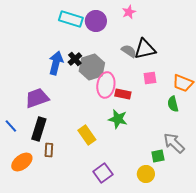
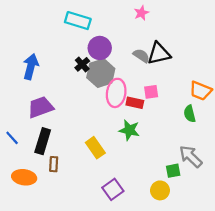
purple circle: (96, 21) -> (100, 48), moved
blue arrow: (56, 63) -> (31, 67), moved
pink square: (150, 78) -> (151, 92), moved
orange ellipse: (22, 162) -> (24, 177), turned 45

